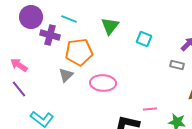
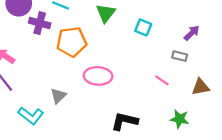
gray triangle: (66, 75) -> (58, 96), moved
pink line: (150, 109) -> (162, 80), moved, turned 40

